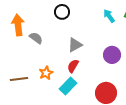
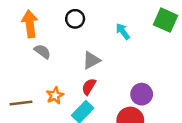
cyan arrow: (109, 16) -> (123, 31), moved
orange arrow: (18, 25) -> (30, 24), moved
purple circle: (112, 55) -> (142, 94), moved

